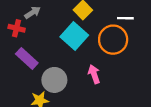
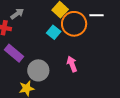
cyan square: (74, 36) -> (54, 32), size x0.6
orange circle: (113, 40) -> (74, 24), moved

